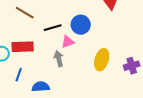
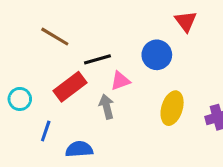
blue circle: (81, 25) -> (157, 55), moved
red rectangle: (23, 47) -> (70, 87), moved, turned -35

